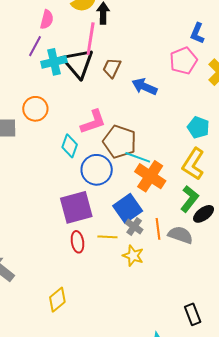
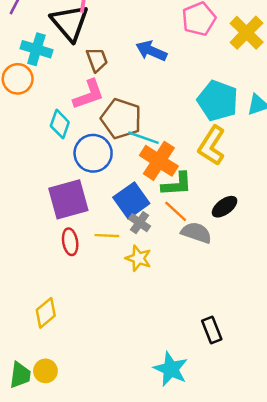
cyan cross: (54, 62) -> (36, 49), moved, turned 30
brown trapezoid: (112, 68) -> (97, 60), moved, turned 135
cyan pentagon: (198, 127) -> (218, 101), size x1.5
green L-shape: (189, 199) -> (177, 184), moved, turned 48
orange line: (158, 229) -> (176, 211), moved, turned -40

